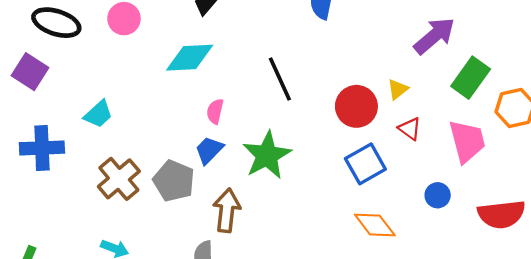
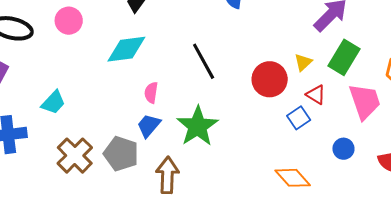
green rectangle: (471, 78) -> (344, 57), moved
blue square: (365, 164) -> (299, 118), moved, size x0.7

